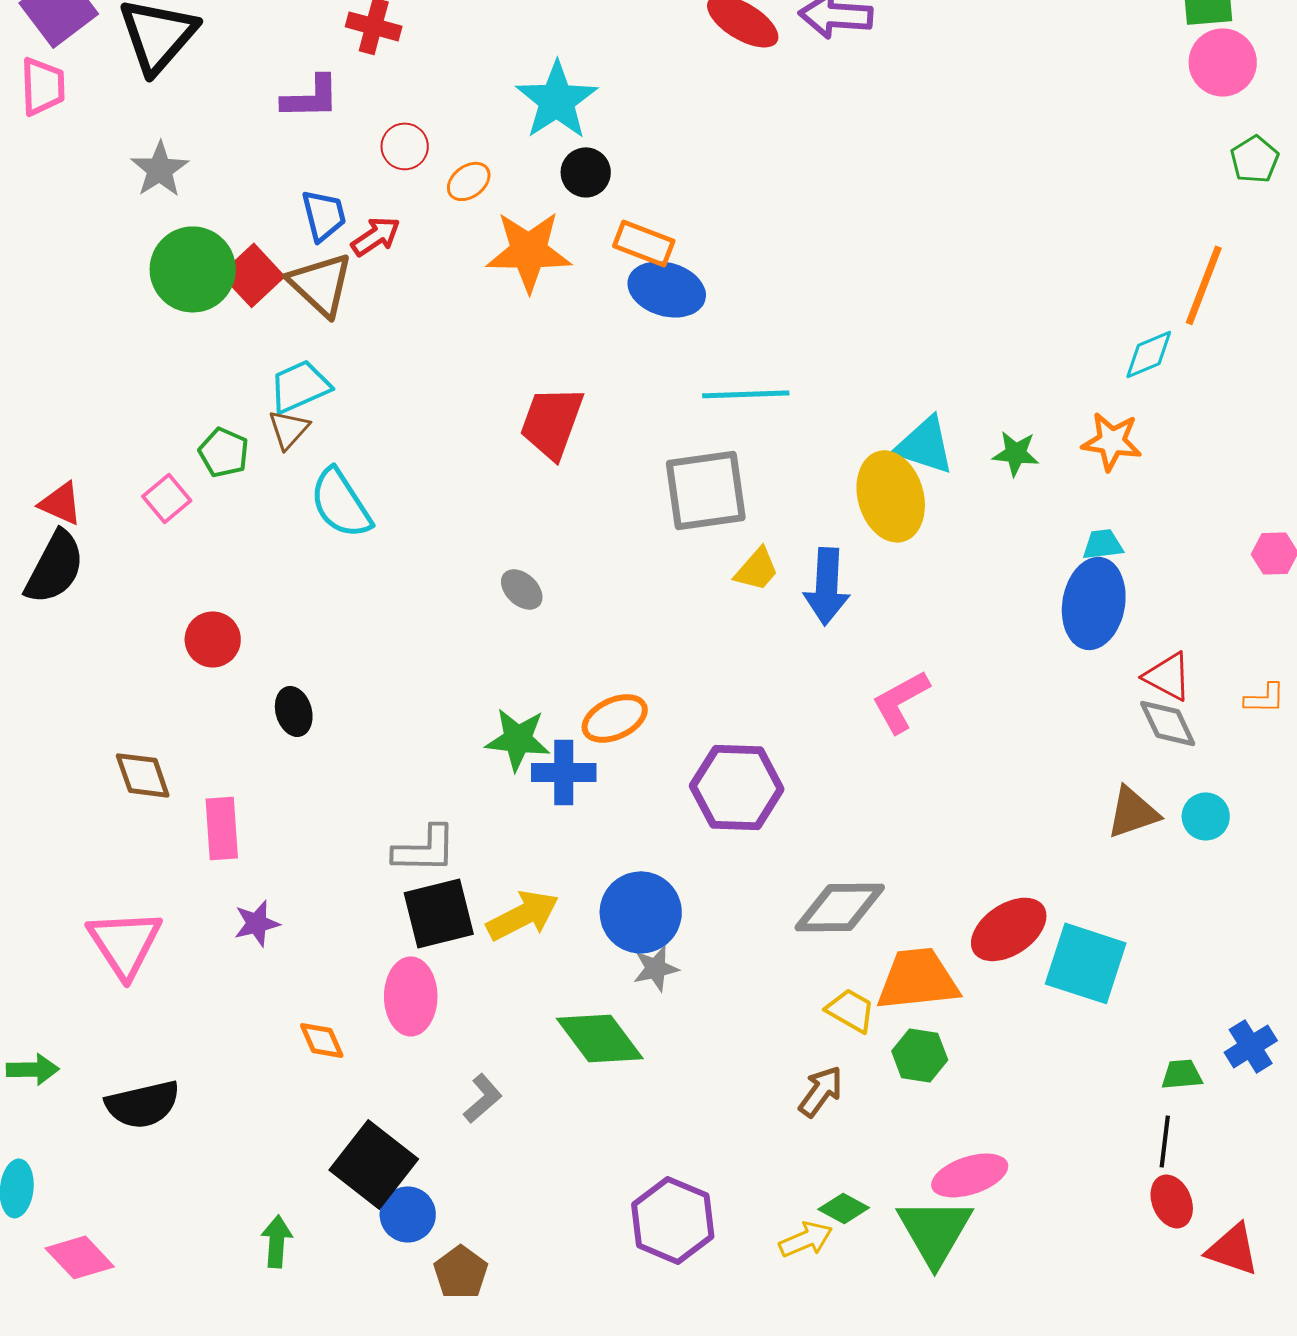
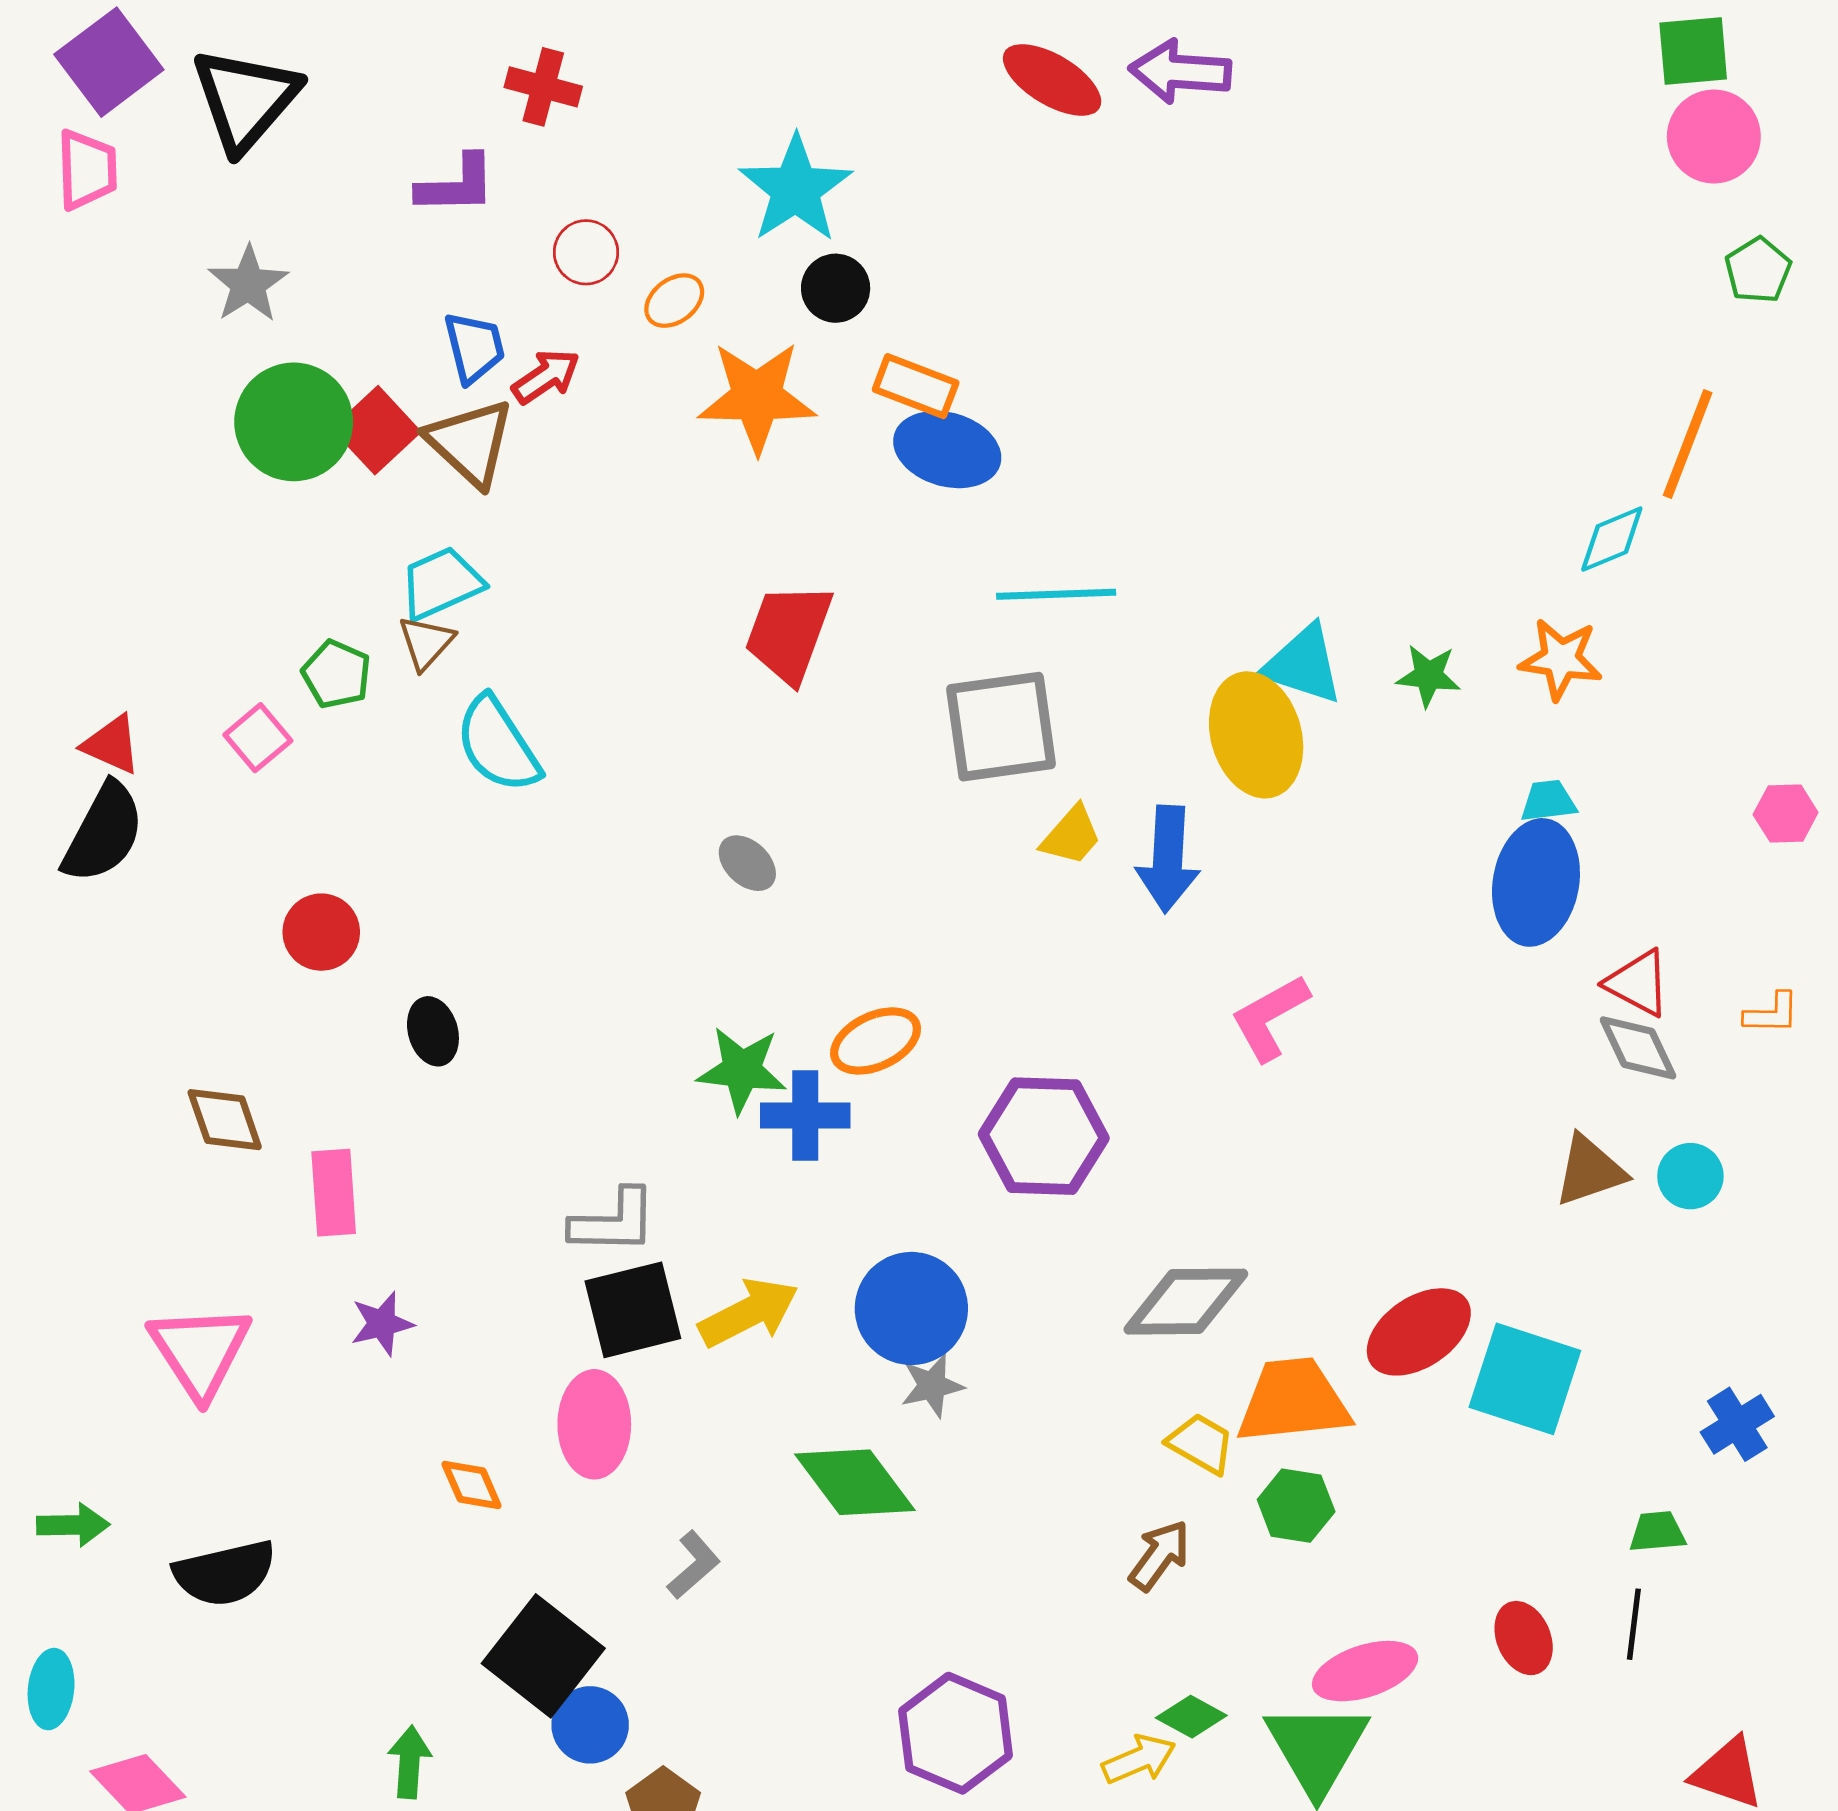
blue cross: (1251, 1046) -> (1737, 1424), moved
red ellipse: (1172, 1201) -> (1524, 1638), moved

